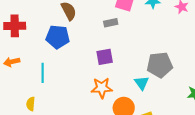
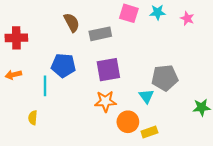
gray rectangle: (111, 23) -> (100, 34), moved, size x1.5
blue pentagon: (58, 37) -> (63, 65), moved
purple square: (105, 57) -> (108, 70), size x1.4

